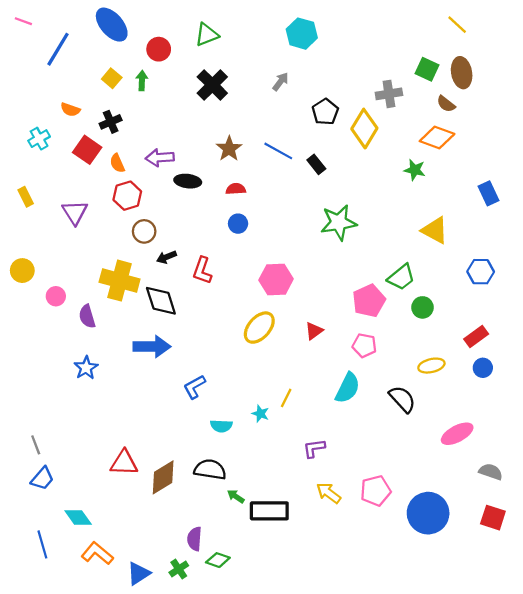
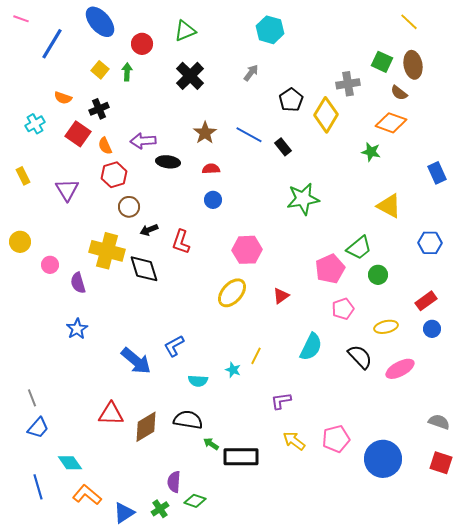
pink pentagon: (364, 345) -> (343, 309), moved, turned -30
blue arrow: (152, 347) -> (136, 361), moved, turned 40
pink ellipse: (457, 434) -> (400, 369), moved

